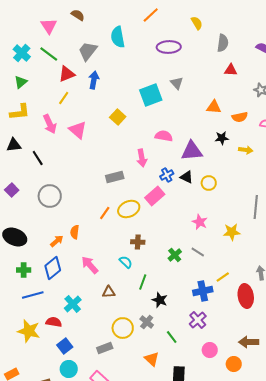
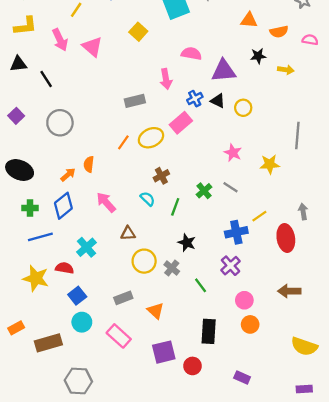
brown cross: (138, 242) -> (161, 176), turned -32
green line: (143, 282) -> (175, 207), moved
yellow circle: (123, 328) -> (144, 261), moved
orange triangle: (152, 359) -> (156, 311), moved
orange circle: (234, 364) -> (250, 324), moved

